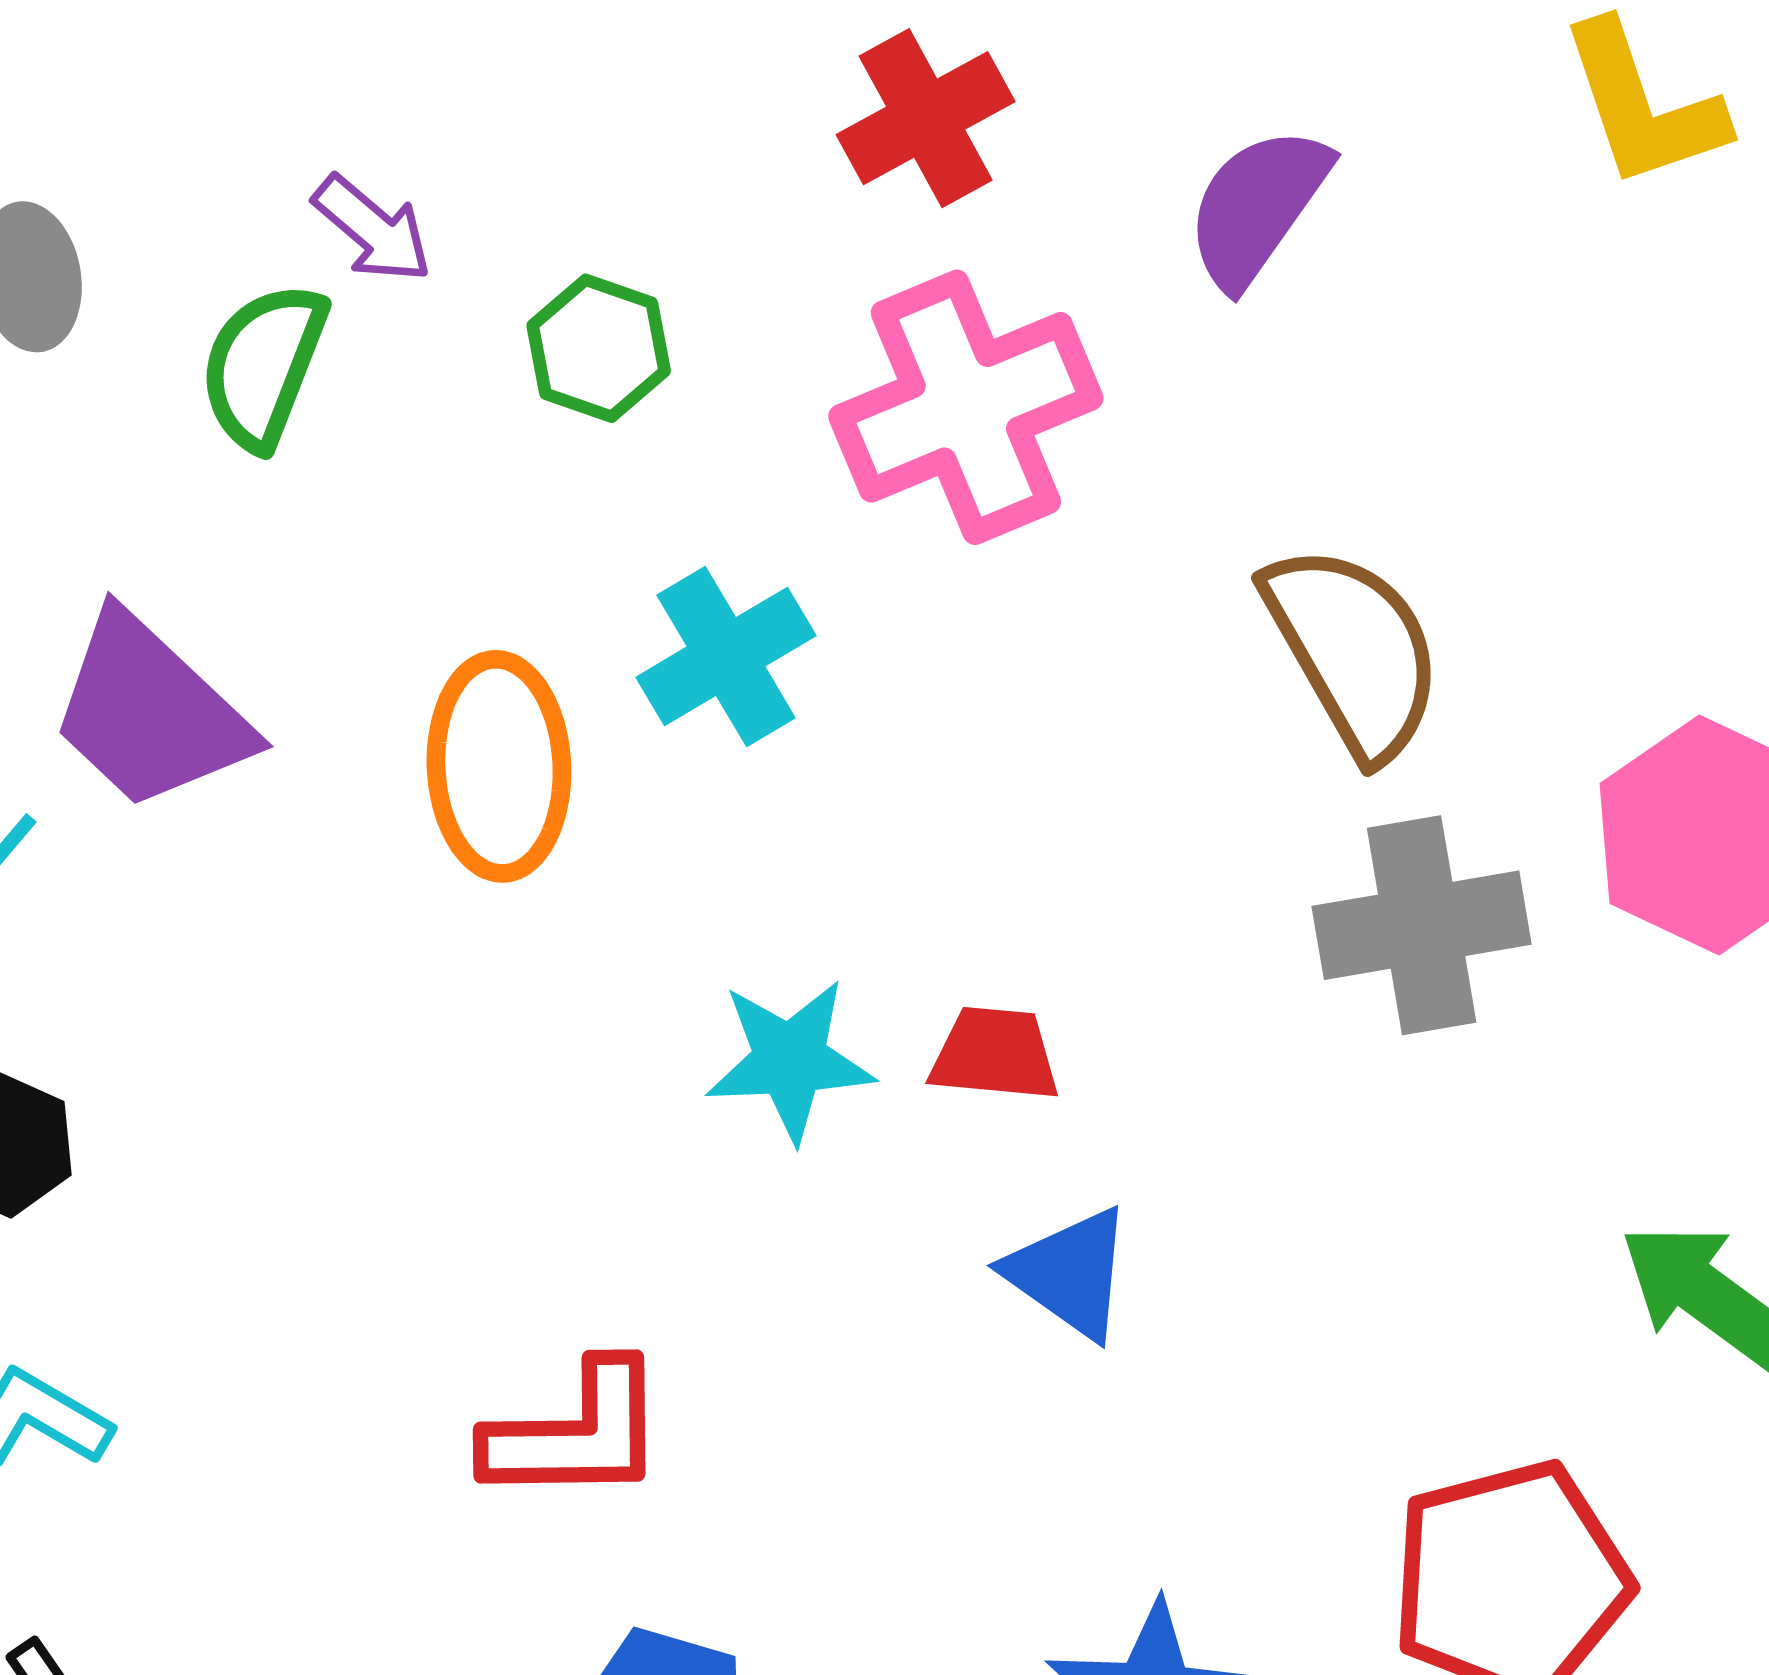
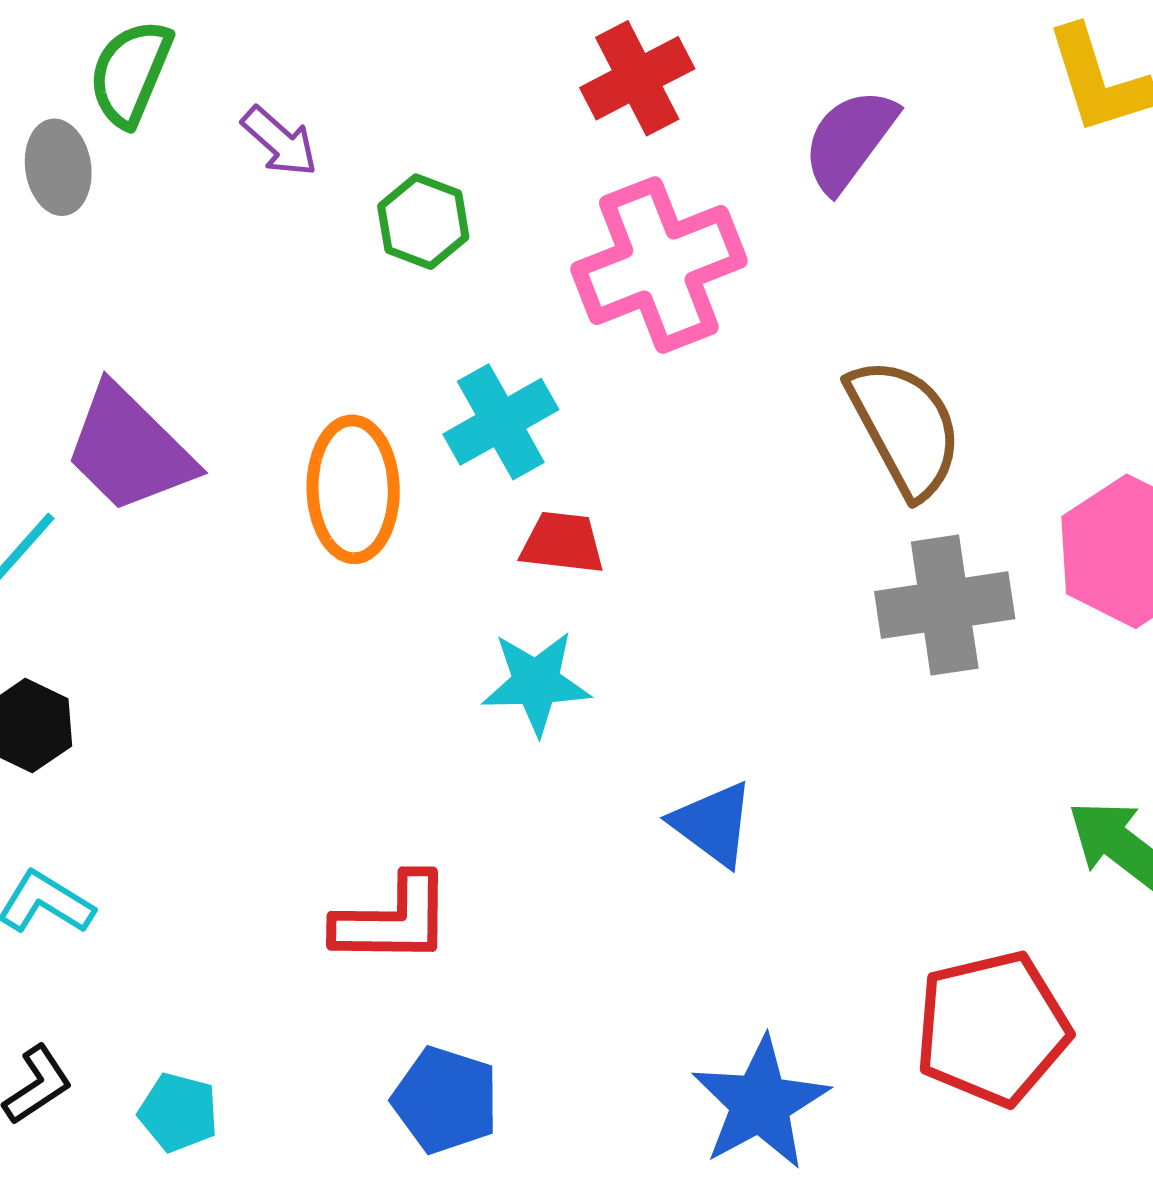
green semicircle: (263, 366) -> (130, 73), moved
red trapezoid: (995, 1054) -> (562, 543), moved

